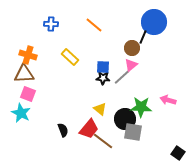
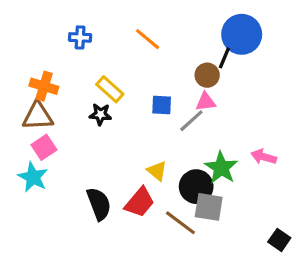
pink triangle: (131, 65) -> (206, 102), turned 32
black star: (103, 78) -> (100, 114), moved
pink square: (28, 94) -> (44, 147), turned 35
green star: (141, 107) -> (221, 168), turned 30
black semicircle: (63, 130) -> (99, 204), size x1.5
brown line: (103, 141) -> (180, 223), moved

